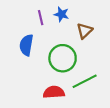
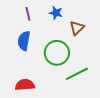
purple line: (41, 18) -> (28, 14), moved
red semicircle: (54, 92) -> (25, 85), moved

